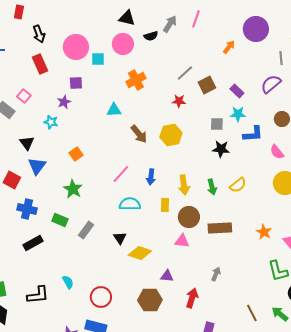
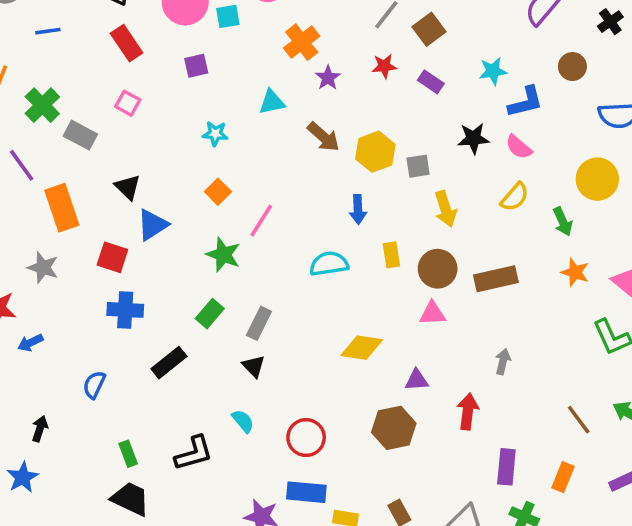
purple rectangle: (237, 91) -> (431, 82), moved
pink square: (24, 96) -> (128, 103), moved
purple star: (64, 102) -> (328, 78), moved
cyan star: (51, 122) -> (215, 134), moved
gray square: (217, 124) -> (418, 166), moved
yellow hexagon: (171, 135) -> (375, 152), moved
pink semicircle: (277, 152) -> (519, 147), moved
blue triangle: (37, 166) -> (152, 225), turned 30
pink line: (121, 174) -> (261, 221), moved
yellow arrow: (184, 185) -> (445, 209), moved
green arrow: (212, 187) -> (563, 222), moved
blue cross: (27, 209) -> (125, 310), moved
green rectangle: (60, 220) -> (210, 314), turned -63
black triangle: (120, 238) -> (254, 366), moved

